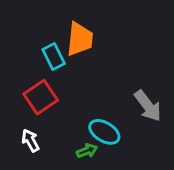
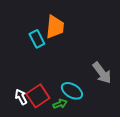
red square: (41, 97) -> (38, 96), moved

